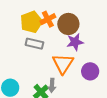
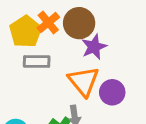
purple circle: (90, 71) -> (112, 92), moved

